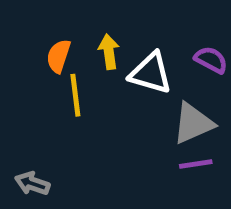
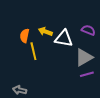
yellow arrow: (109, 52) -> (45, 32), turned -56

